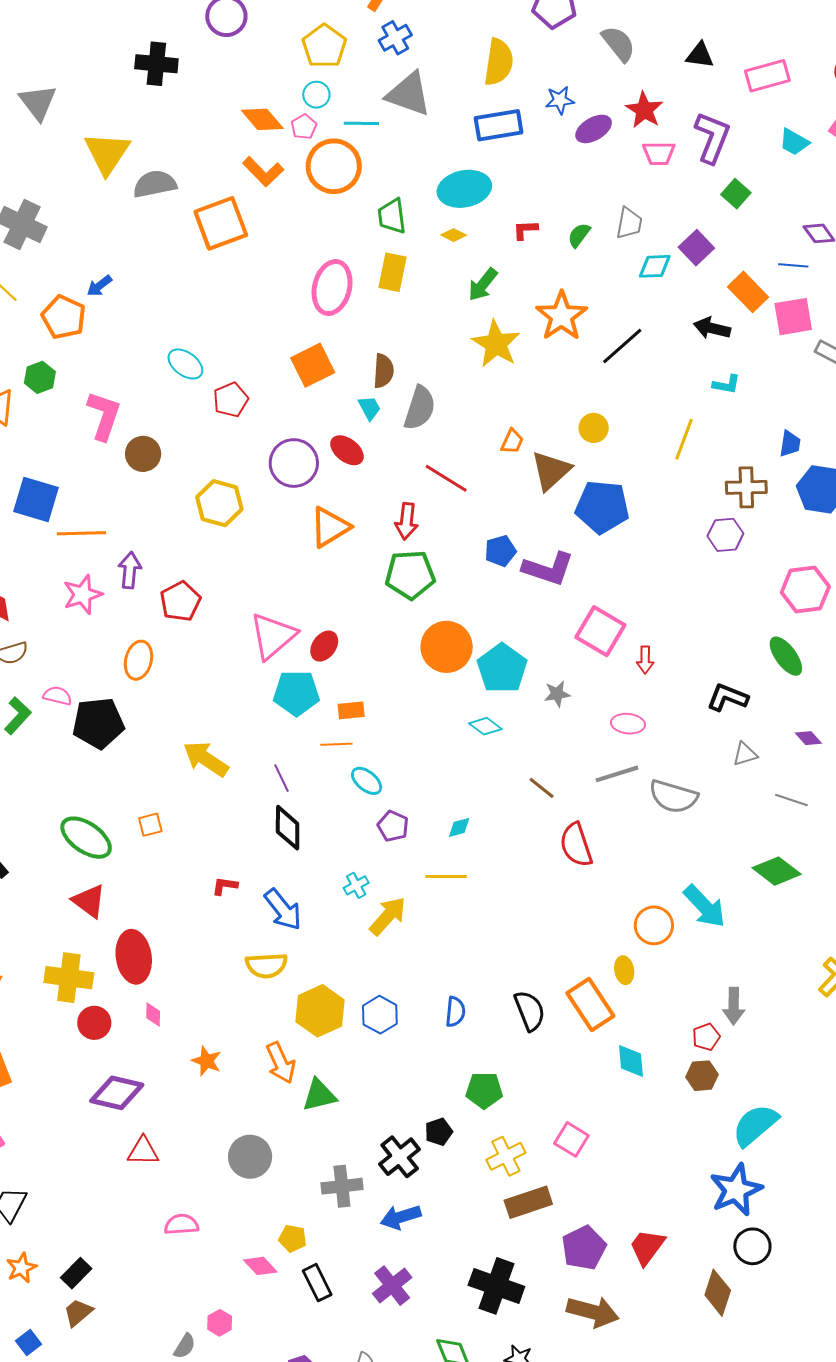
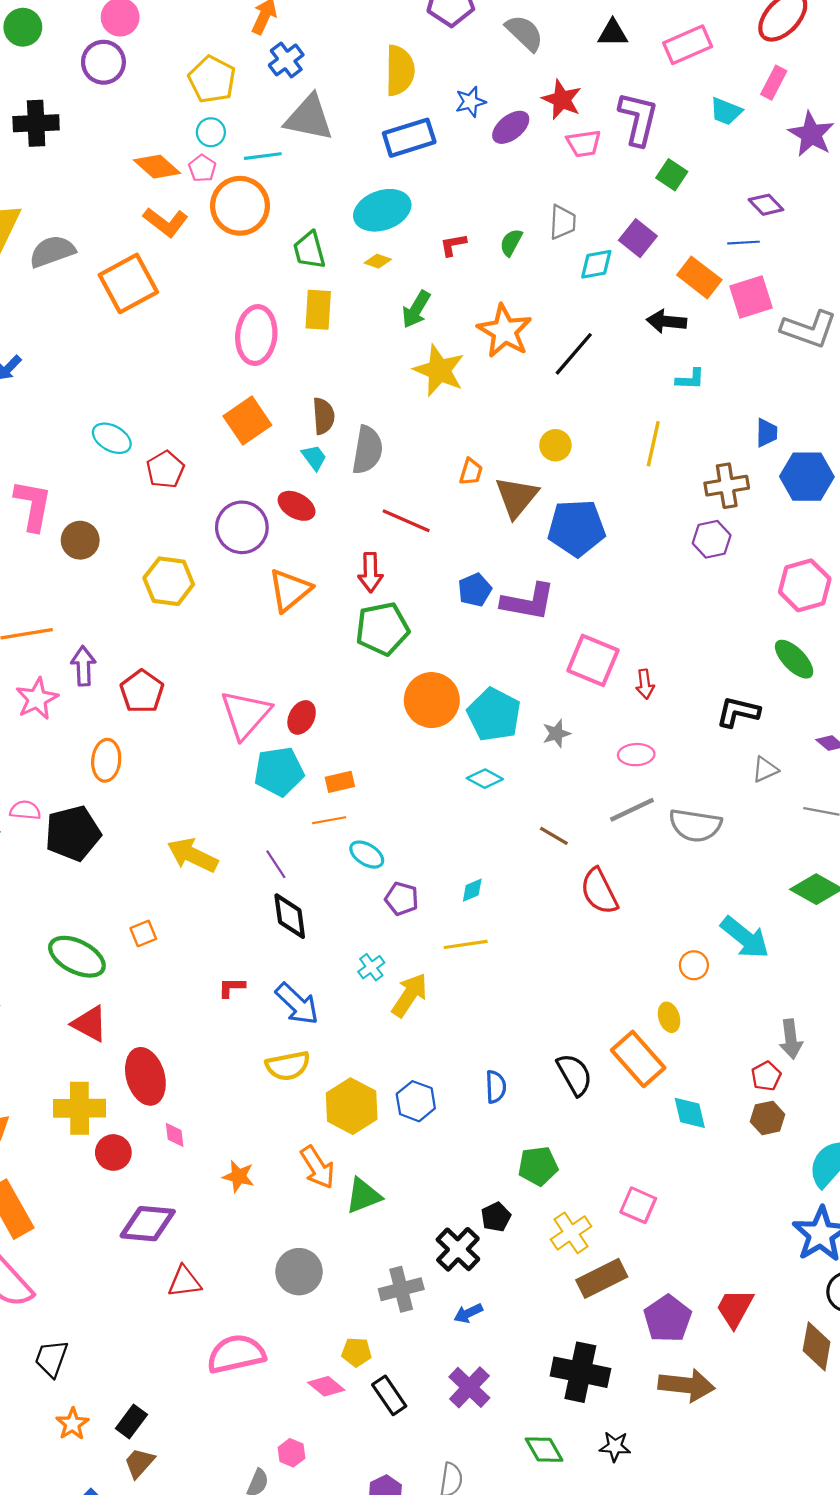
orange circle: (654, 925) -> (694, 965), size x0.7
blue arrow: (401, 1217) -> (468, 1313), size x0.7
pink semicircle: (181, 1224) -> (236, 1354), size x1.6

